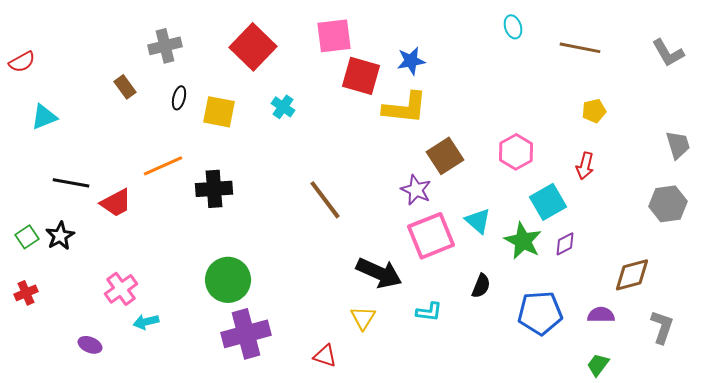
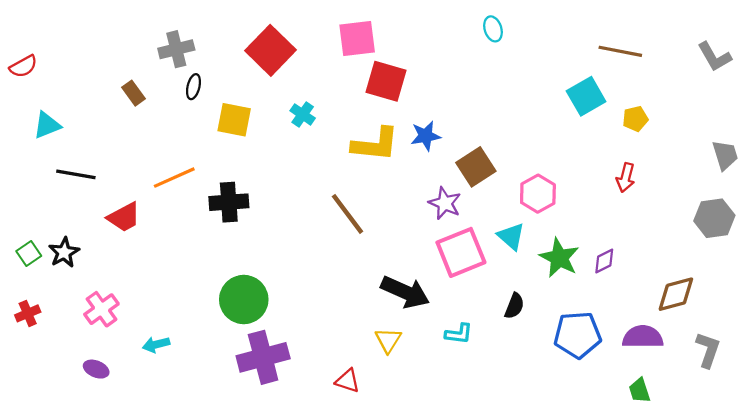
cyan ellipse: (513, 27) -> (493, 29), moved
blue star: (411, 61) -> (426, 136), moved
black ellipse: (179, 98) -> (193, 87), moved
yellow L-shape: (405, 108) -> (375, 144), moved
pink hexagon: (516, 152) -> (538, 194), moved
black line: (71, 183) -> (76, 174), moved
cyan square: (548, 202) -> (586, 96), moved
pink cross: (121, 289) -> (101, 309), moved
purple semicircle: (601, 315) -> (643, 337), size x1.4
green trapezoid: (598, 365) -> (640, 390), turned -55

